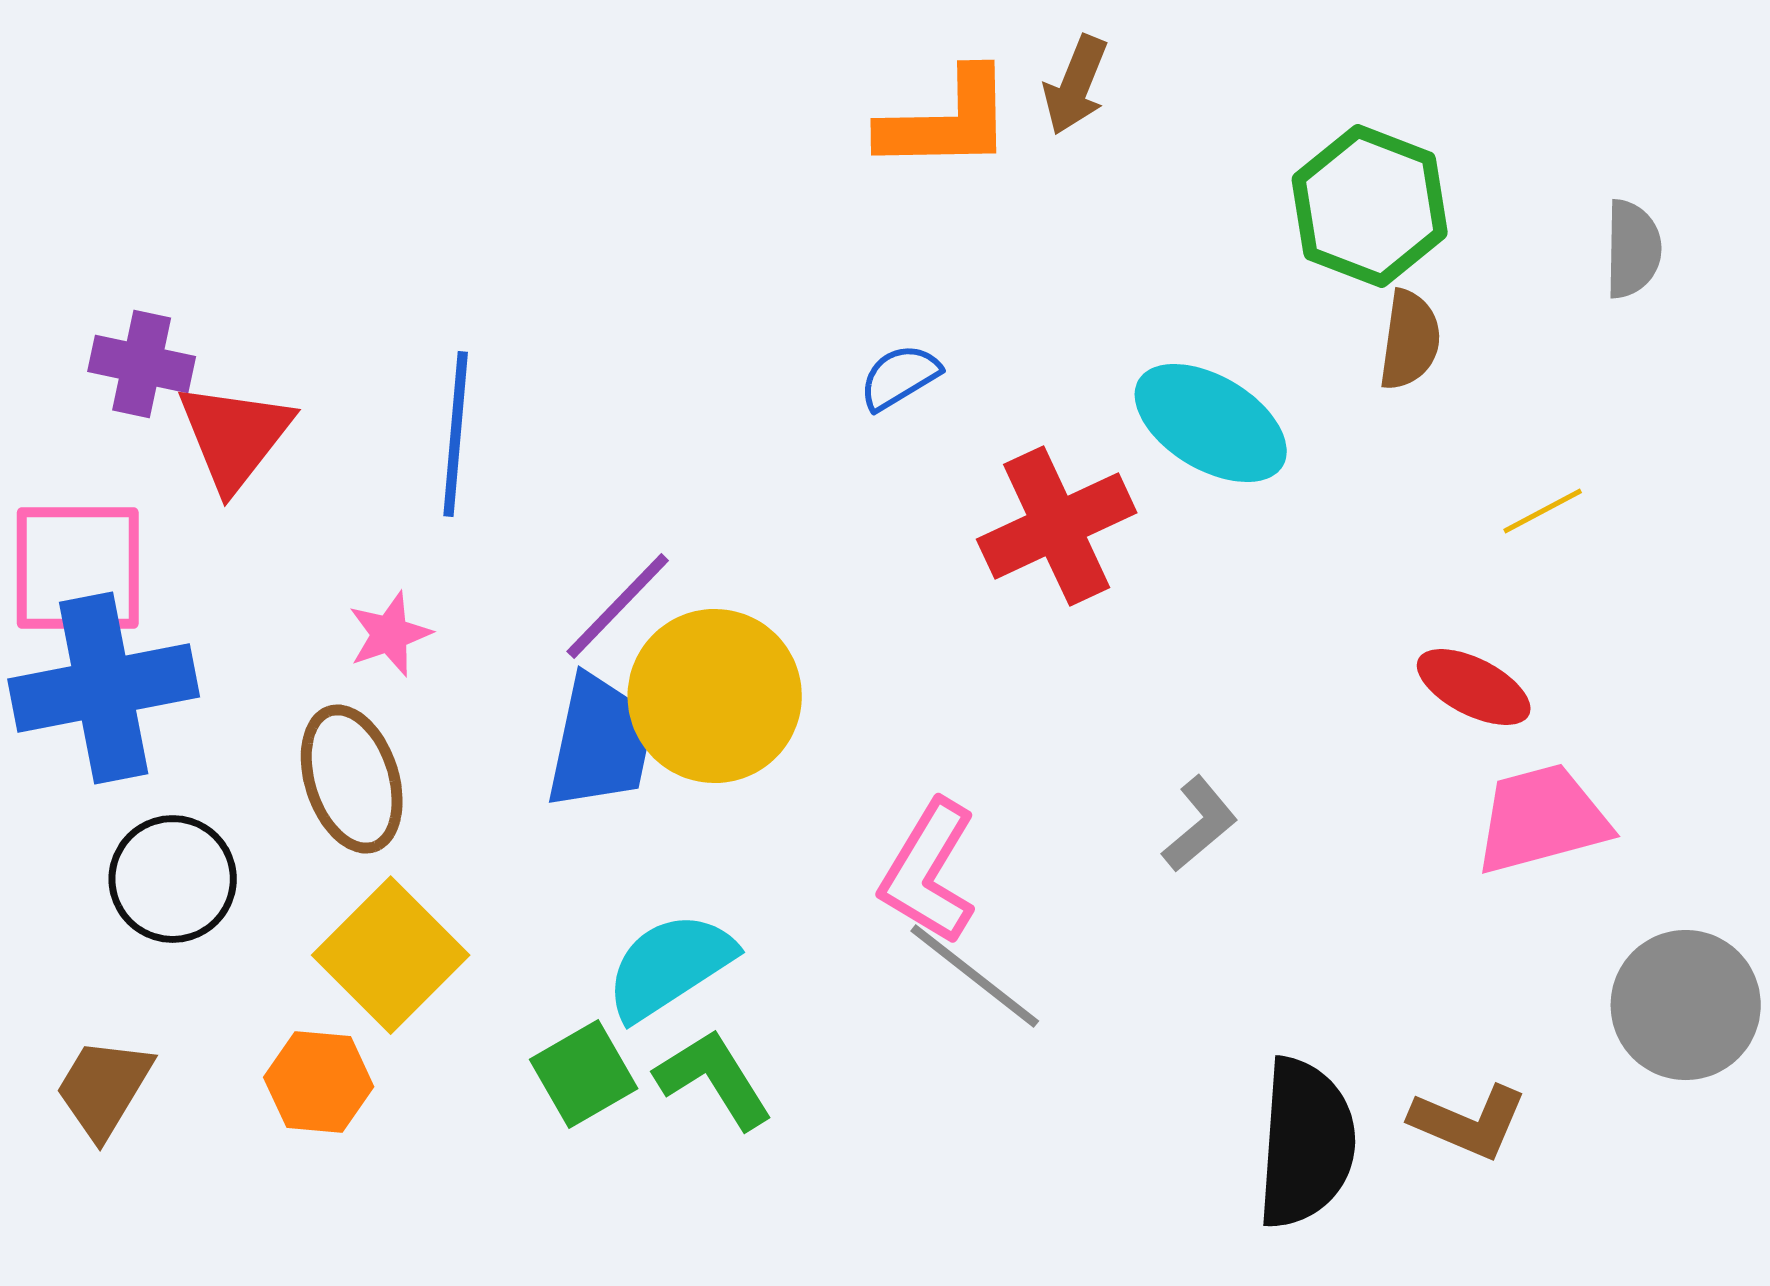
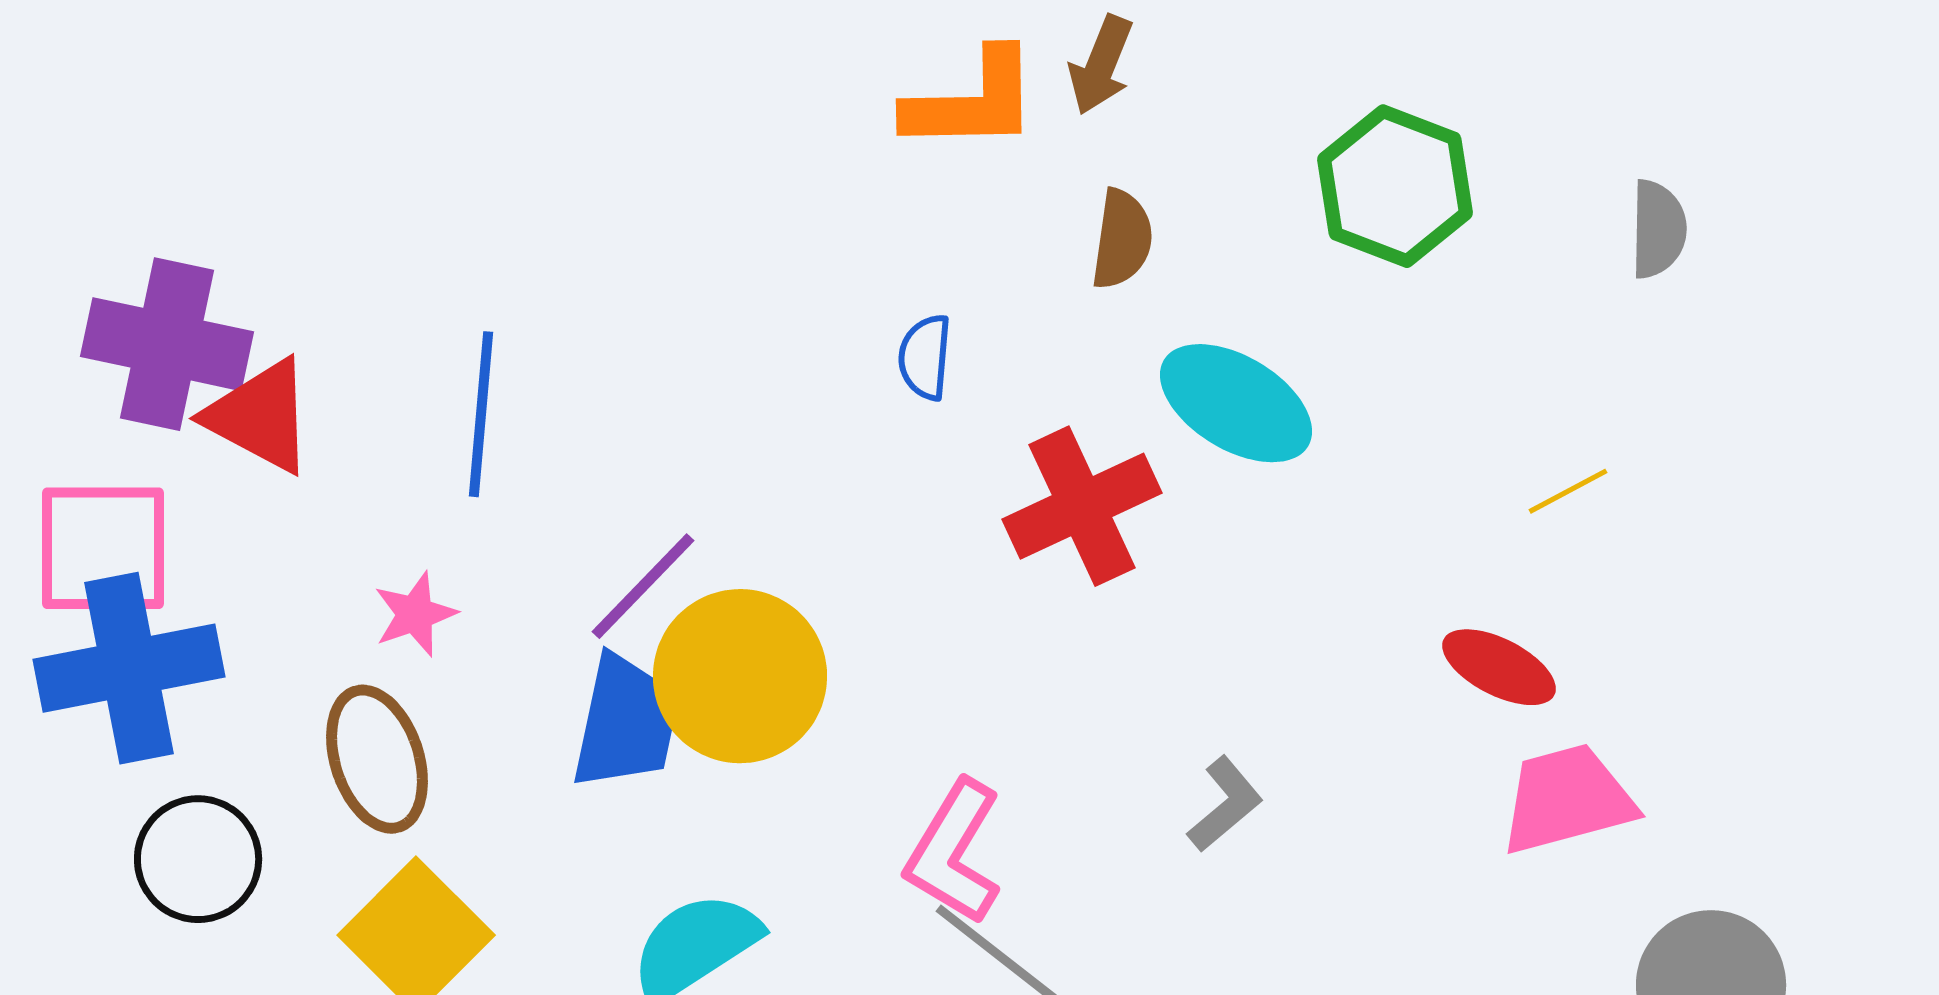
brown semicircle: (1410, 340) -> (1122, 239), moved
purple cross: (142, 364) -> (167, 344), size x1.6
blue semicircle: (900, 377) -> (925, 357), turned -54
red triangle: (235, 436) -> (260, 416), turned -40

